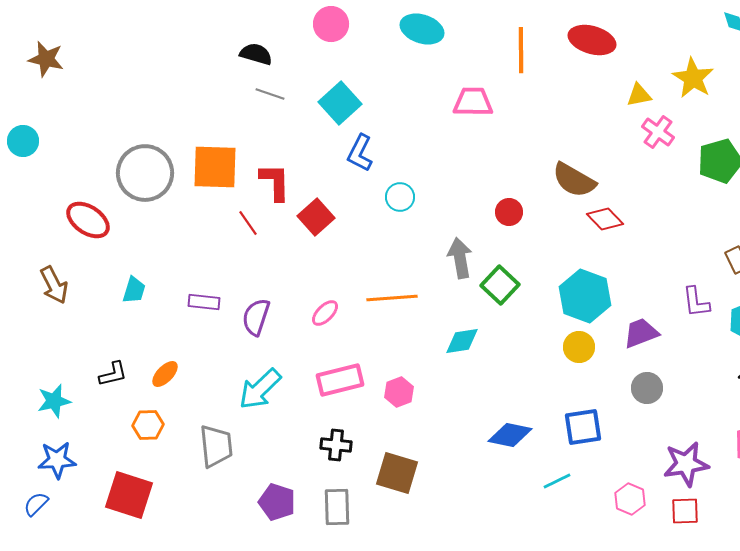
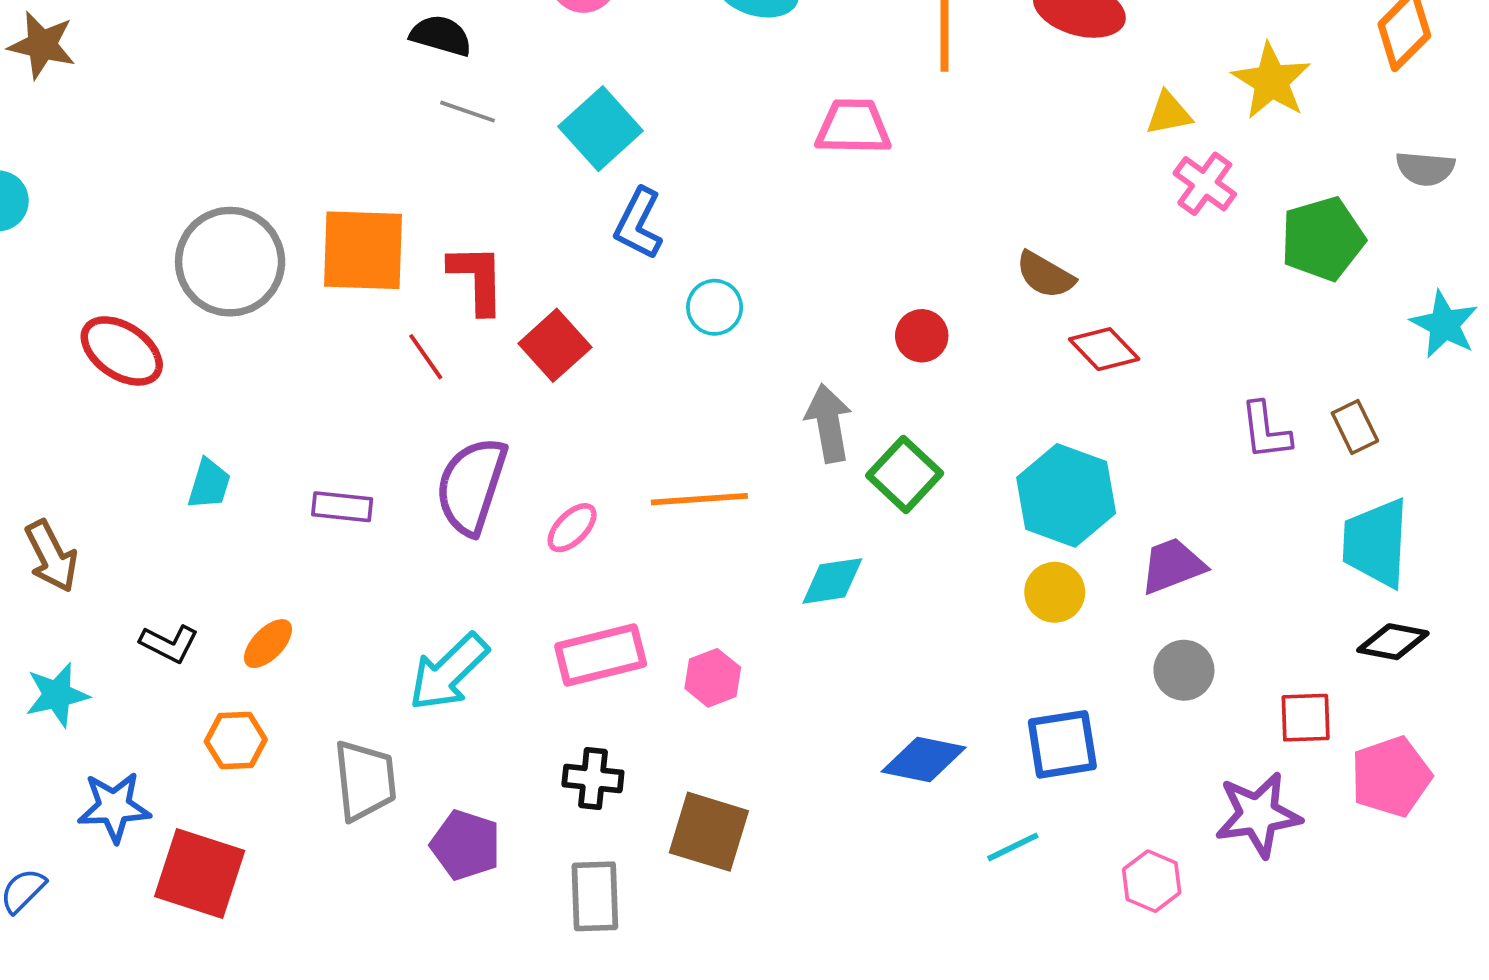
brown semicircle: (574, 180) -> (1045, 275), size x0.7
brown arrow: (54, 285) -> (51, 556), moved
purple L-shape: (696, 302) -> (1266, 431), moved
purple semicircle: (256, 317) -> (471, 486), moved, size x1.4
black L-shape: (113, 374) -> (169, 644), turned 40
blue star: (57, 460) -> (114, 807), moved
purple pentagon: (277, 502) -> (466, 845), moved
red square: (685, 511) -> (1306, 718), moved

